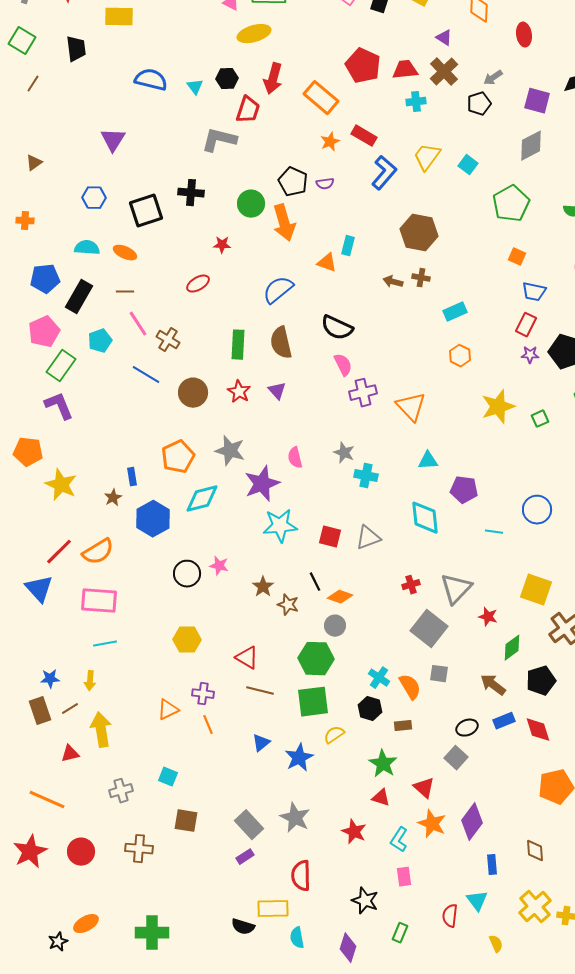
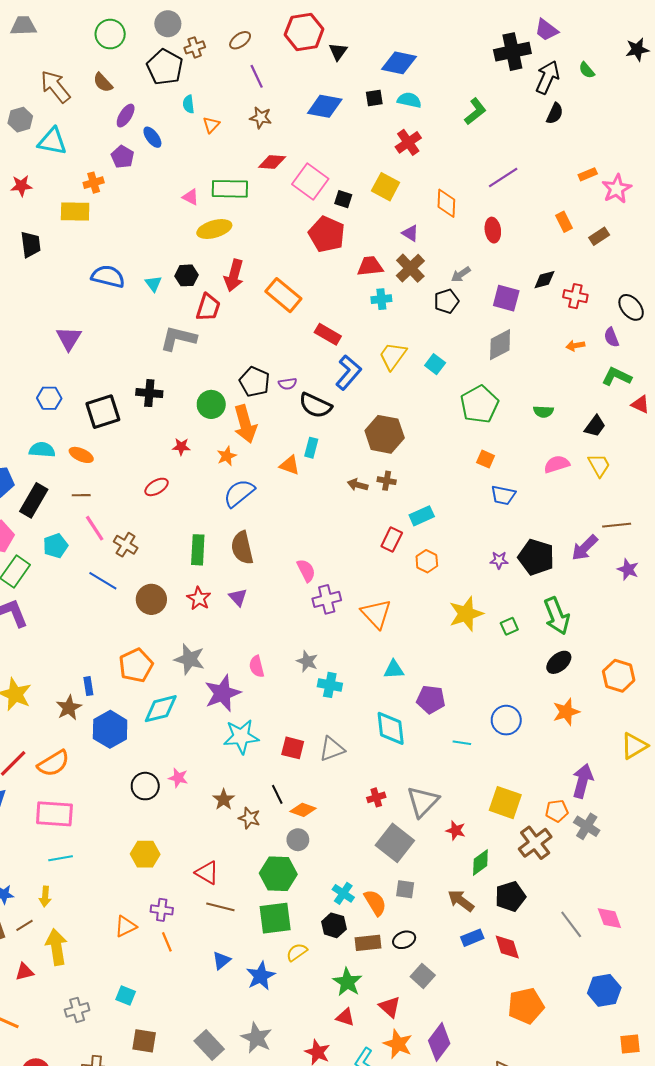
red pentagon: (363, 66) -> (327, 234), moved
orange star: (330, 142) -> (227, 456), moved
red rectangle: (526, 325) -> (392, 540), moved
black semicircle: (337, 328) -> (315, 405), moved
brown star: (113, 498) -> (69, 708), size x1.4
brown rectangle: (403, 726) -> (368, 943), size x1.4
black ellipse: (467, 728) -> (404, 940), moved

